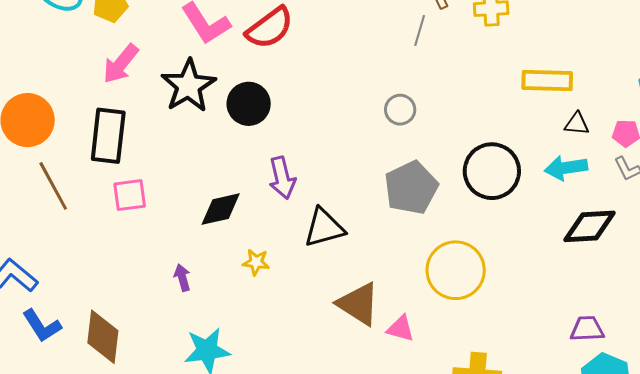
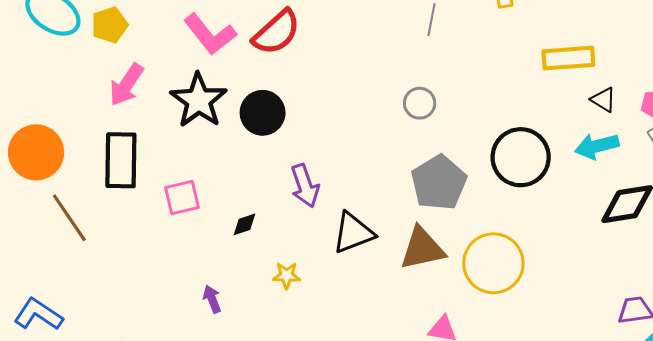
black triangle: (577, 124) -> (603, 100), turned 32
pink square: (130, 195) -> (182, 197), moved
black diamond: (221, 209) -> (245, 224), size x0.6
brown triangle: (358, 304) -> (422, 249), moved, turned -39

